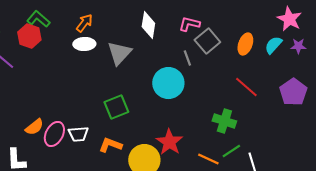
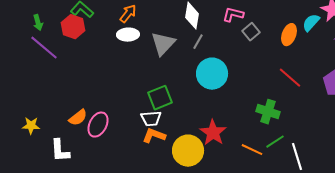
gray square: (207, 41) -> (251, 32), size x0.7
cyan semicircle: (273, 45) -> (311, 23), moved
gray line: (187, 58) -> (198, 42), moved, turned 49
white trapezoid: (78, 134) -> (151, 119), moved

